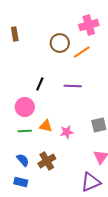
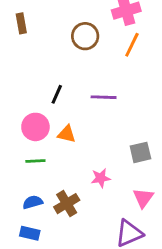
orange line: (82, 52) -> (132, 45), moved, turned -30
orange triangle: (46, 126) -> (67, 134), moved
pink star: (67, 132) -> (101, 178), moved
blue semicircle: (23, 160) -> (33, 202), turned -64

